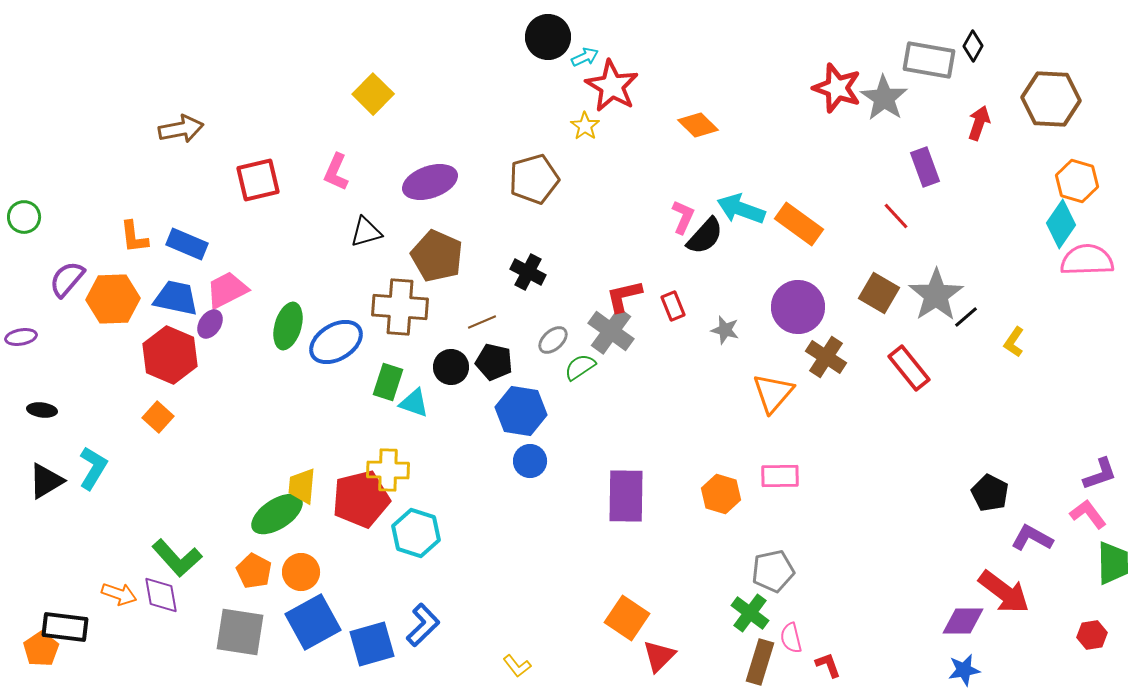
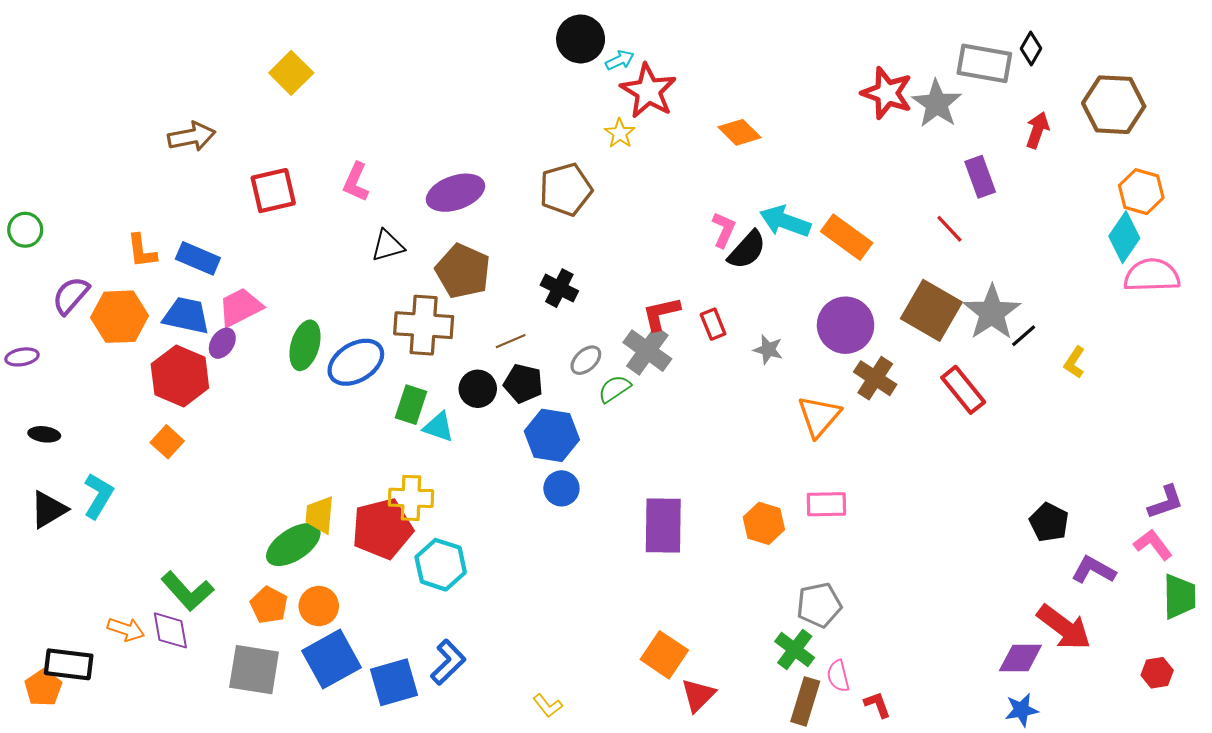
yellow square: (373, 94) -> (291, 73), moved
brown square: (879, 293) -> (931, 310), size x1.4

